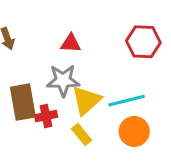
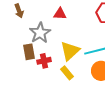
gray star: (63, 80) -> (40, 33), moved, turned -30
brown rectangle: (23, 102) -> (29, 52), size x0.7

